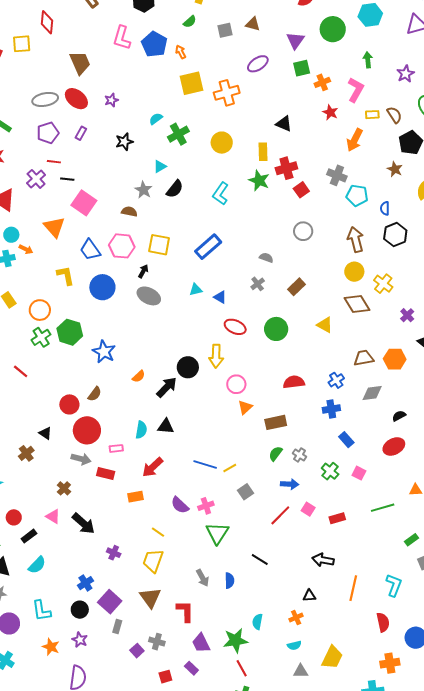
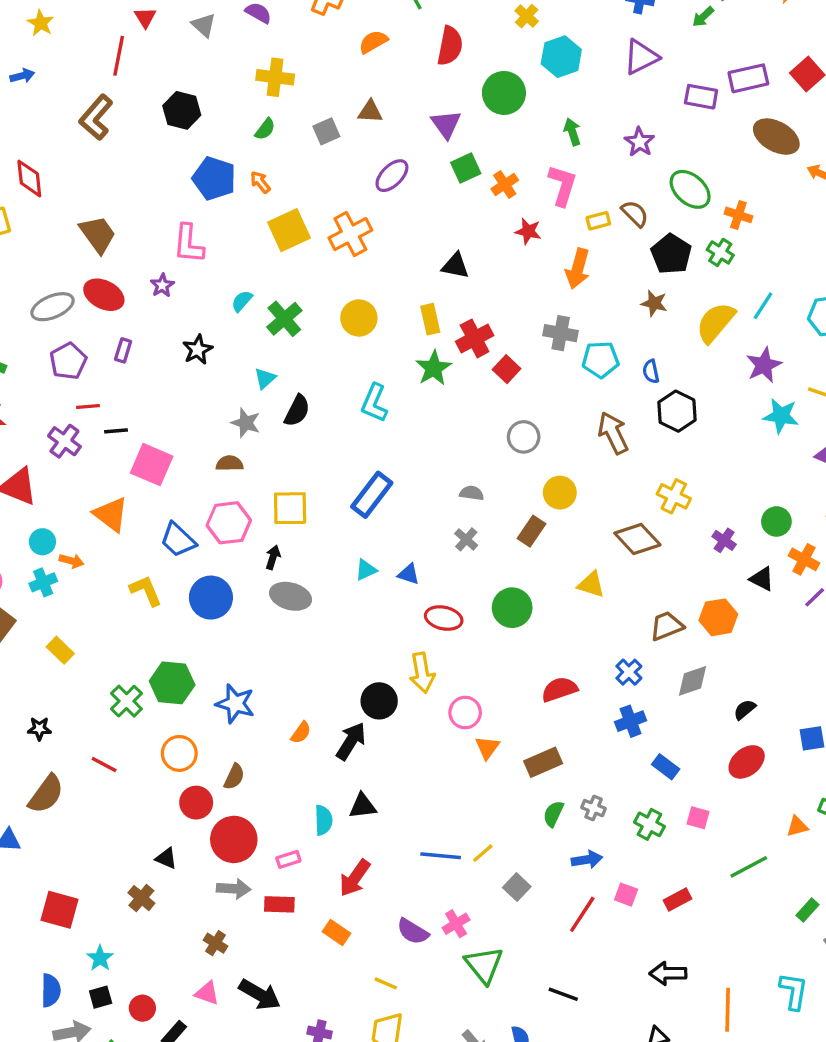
pink L-shape: (122, 38) -> (189, 244), moved
green star: (259, 180) -> (434, 368), turned 30
yellow circle: (354, 272) -> (560, 493), moved
orange circle: (40, 310) -> (179, 753), moved
orange rectangle: (135, 497) -> (337, 932), turned 56

